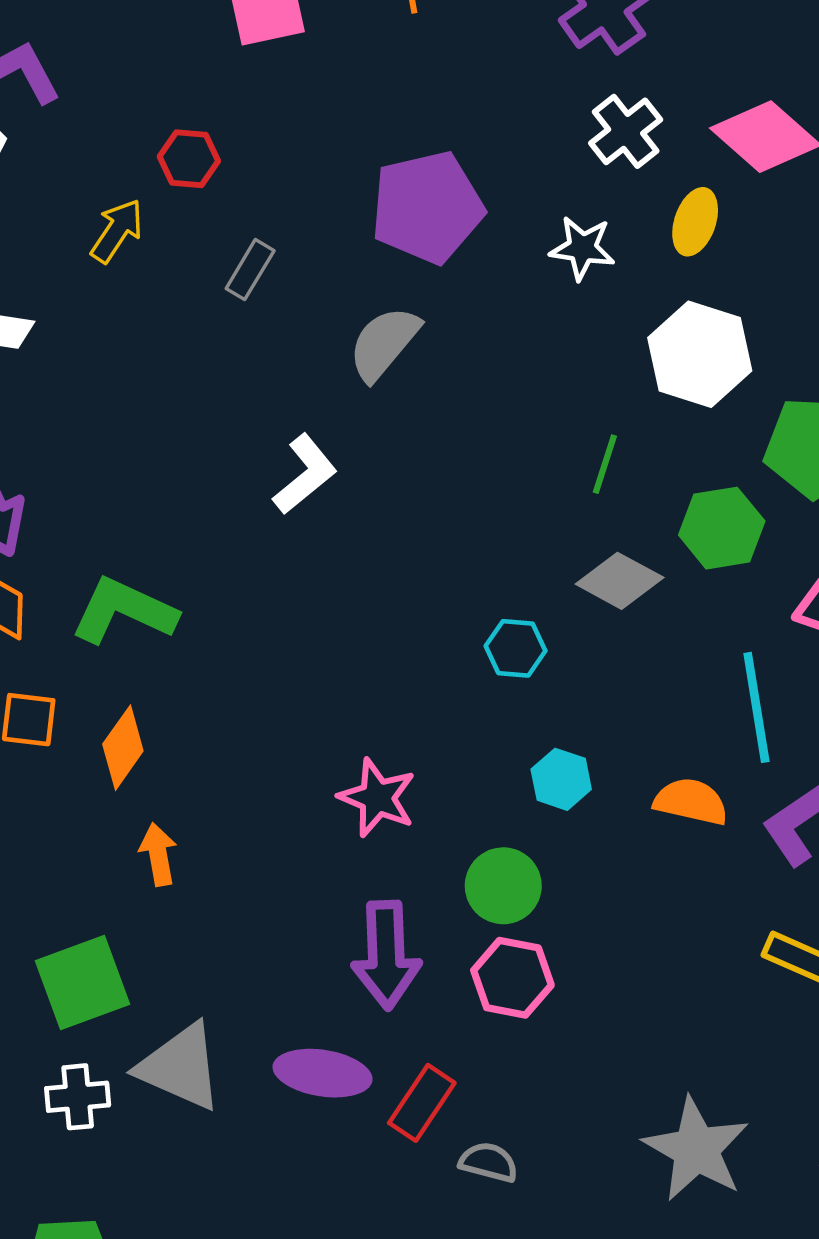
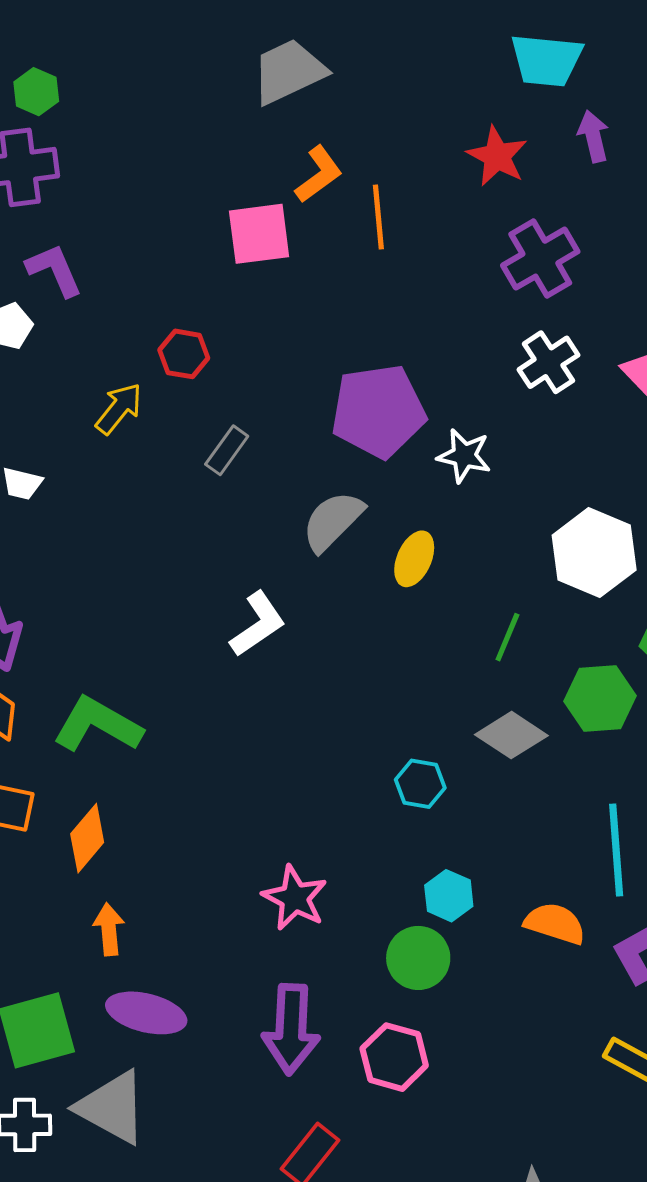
yellow ellipse: (695, 222) -> (414, 559), moved
white star: (582, 248) -> (464, 456), moved
green circle: (503, 886) -> (418, 958), moved
purple ellipse: (323, 1073) -> (146, 1013), moved

